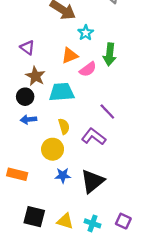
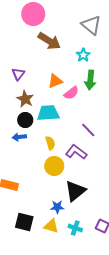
cyan star: (86, 33) -> (83, 55), moved
purple triangle: (27, 48) -> (18, 74), turned 32
black circle: (25, 97) -> (25, 120), moved
yellow circle: (53, 149) -> (54, 166), moved
blue star: (63, 175) -> (57, 207), moved

